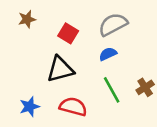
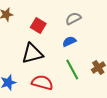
gray semicircle: (113, 24) -> (73, 18), size x0.7

